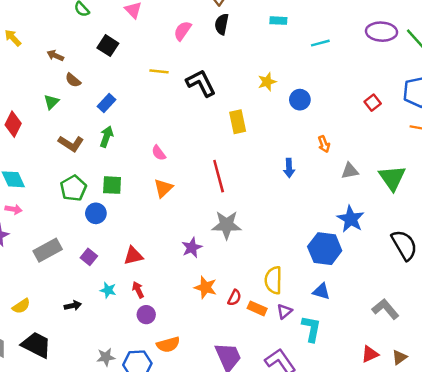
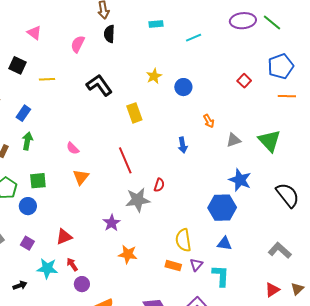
yellow line: (159, 71) -> (47, 79), moved
cyan star: (108, 290) -> (47, 268), size x1.5
red semicircle: (234, 298) -> (159, 185), moved

